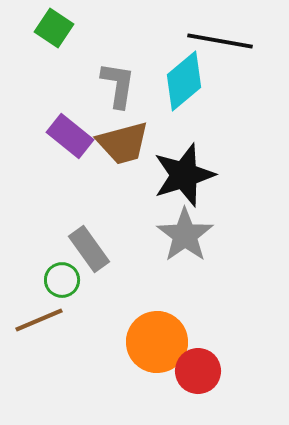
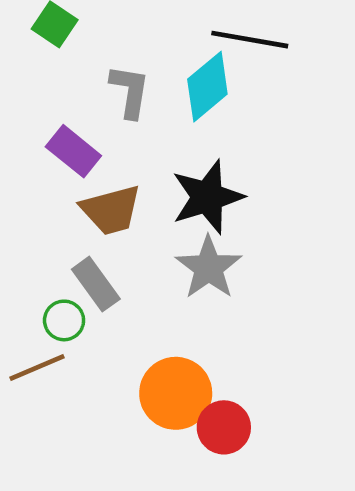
brown trapezoid: (123, 143) -> (111, 210), moved

